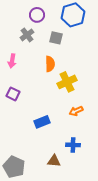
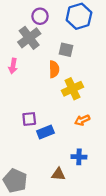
gray cross: (27, 35) -> (29, 38), size x1.5
gray square: (56, 38) -> (66, 50), moved
purple square: (13, 94) -> (29, 119), moved, turned -32

